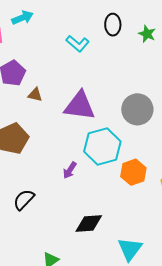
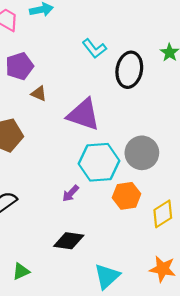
black ellipse: (113, 25) -> (129, 70), moved, size x1.5
gray circle: (137, 109) -> (142, 153), moved
purple arrow: (70, 170) -> (71, 193), moved

